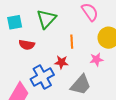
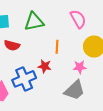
green triangle: (46, 19) -> (34, 22), turned 30
gray trapezoid: (81, 85) -> (75, 90), moved

